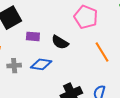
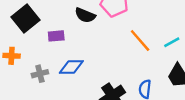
black semicircle: (60, 42) -> (85, 15), moved

